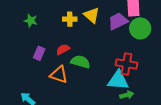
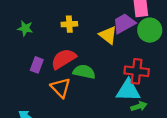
yellow triangle: (92, 15) -> (108, 35), moved
red semicircle: (63, 49) -> (64, 59), size x1.6
orange triangle: (59, 75) -> (61, 88), turned 30

